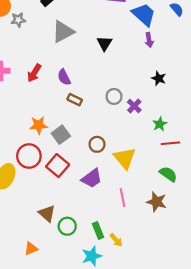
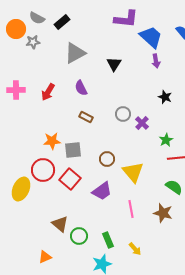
purple semicircle: (64, 77) -> (81, 88), moved
gray square: (61, 135) -> (73, 150), turned 30
yellow arrow: (116, 240) -> (135, 249), moved

